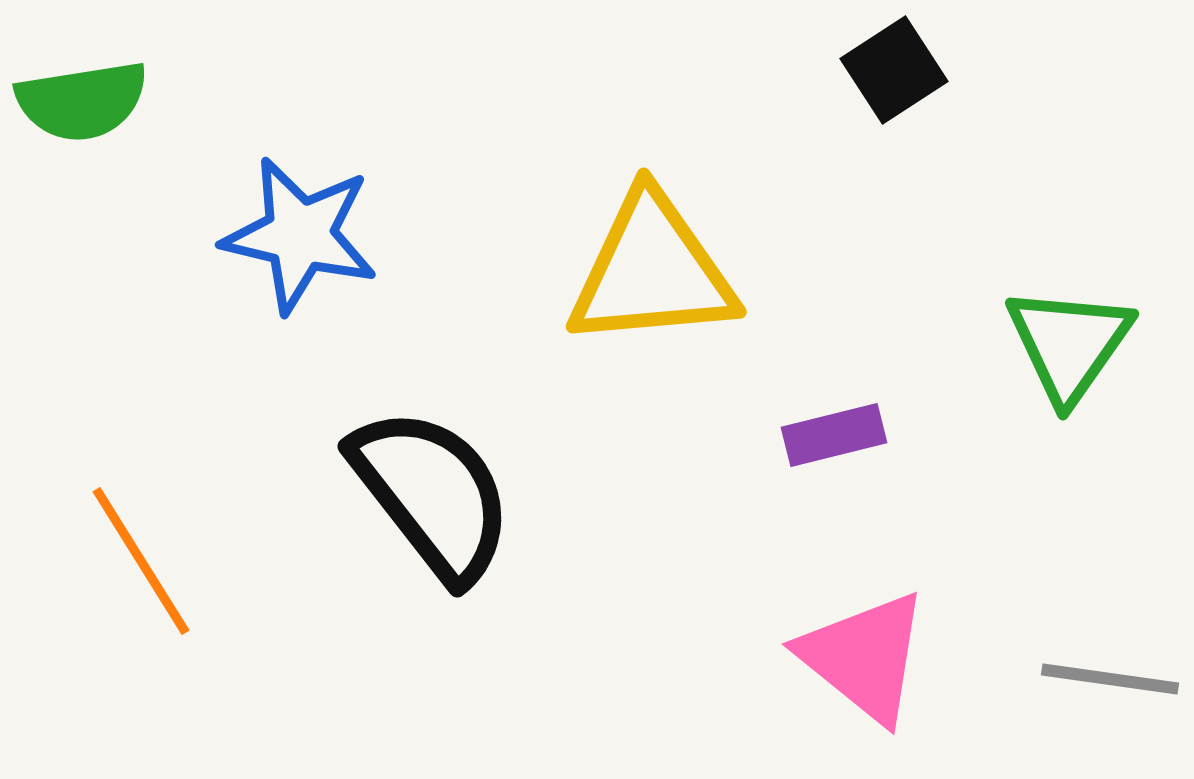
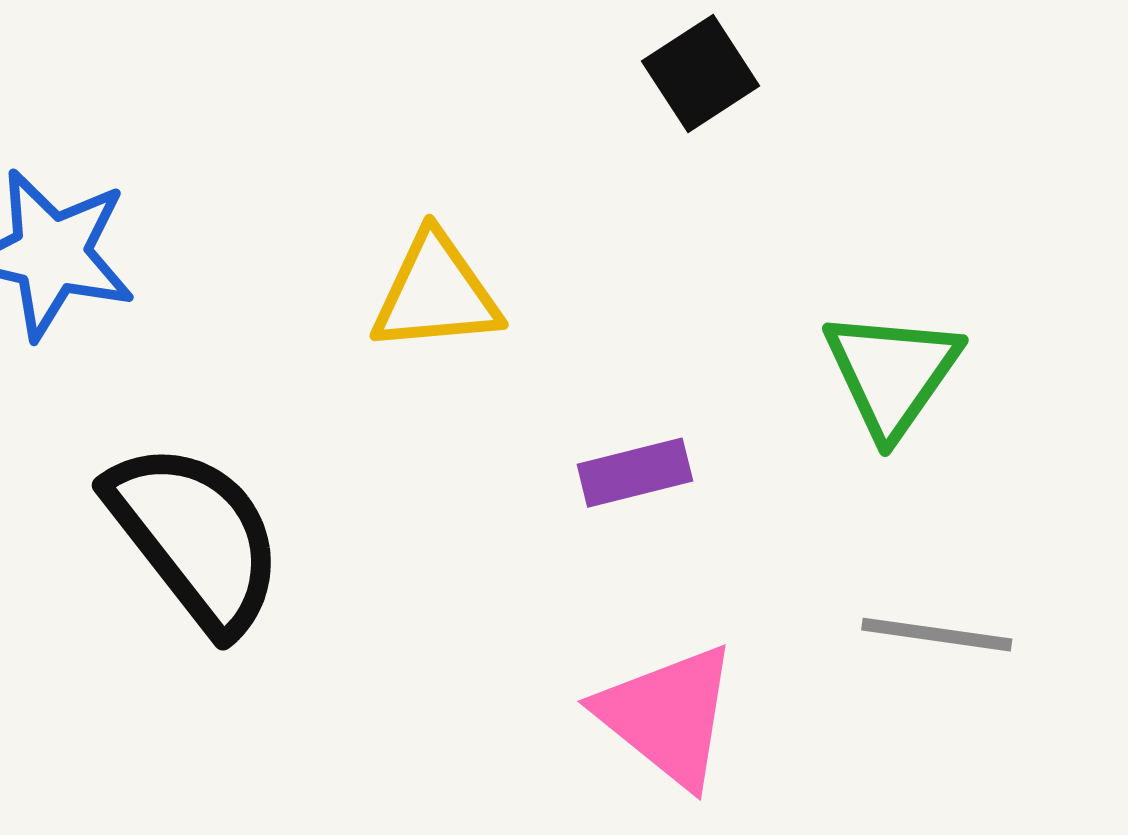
yellow triangle: (652, 271) -> (436, 293), size x0.7
gray line: (1110, 679) -> (937, 635), moved

